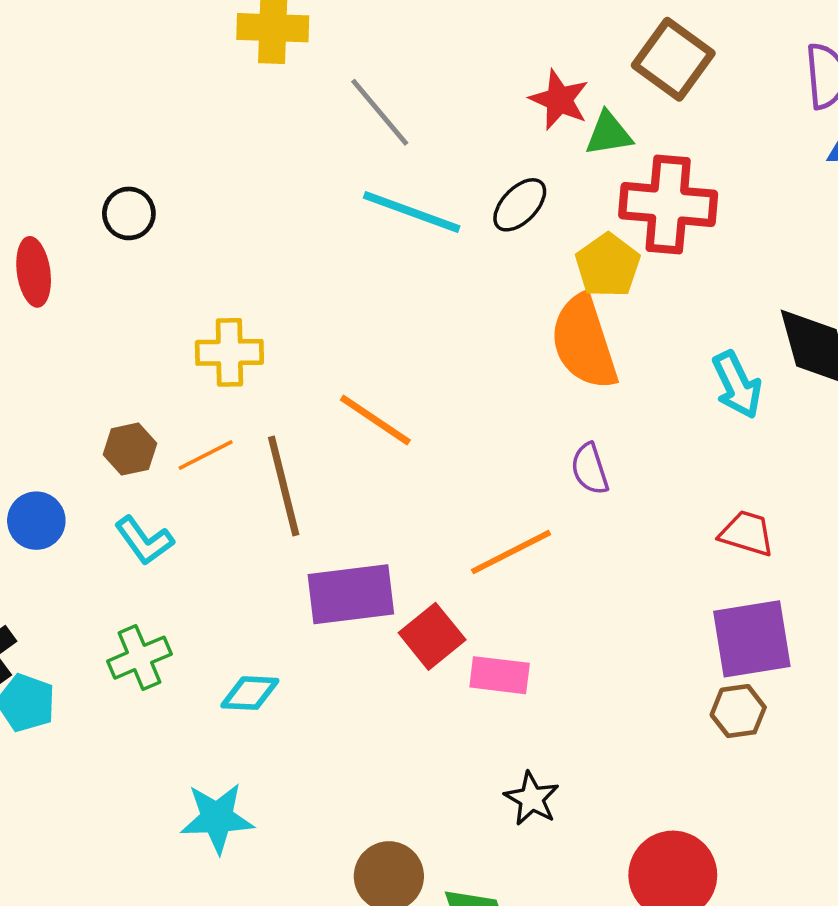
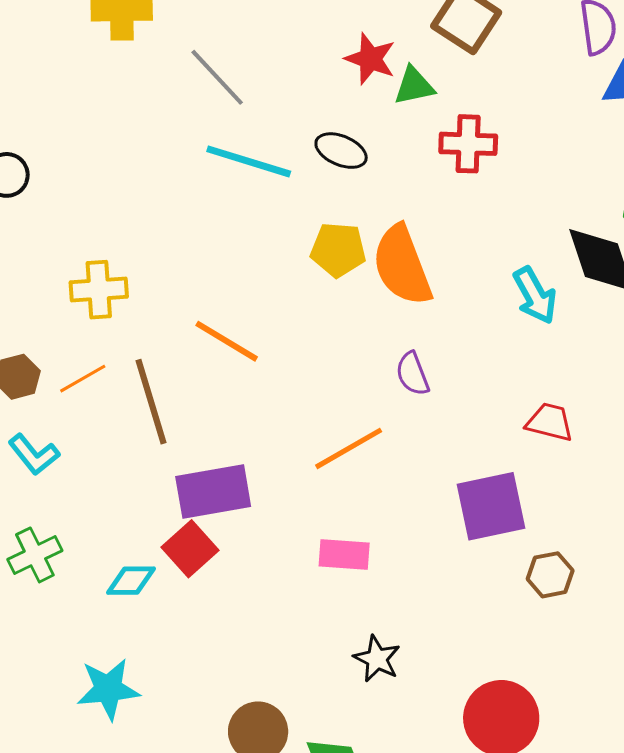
red cross: (668, 204) -> (468, 144), size x0.7
black ellipse: (520, 205) -> (341, 151), turned 72
yellow pentagon: (608, 265) -> (338, 250), moved, turned -30
red square: (432, 636) -> (190, 549), moved
purple square: (752, 639) -> (491, 506), moved

